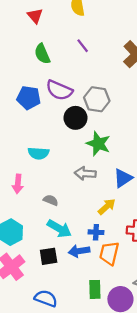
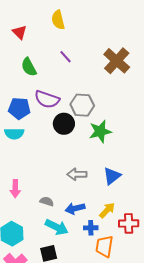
green star: (98, 144) -> (100, 131), moved, turned -30
cyan semicircle: (38, 153) -> (14, 134), moved
yellow arrow: (107, 207) -> (107, 210), moved
blue arrow: (79, 251) -> (75, 208), moved

